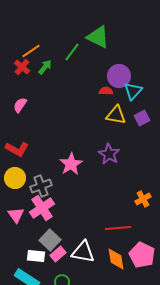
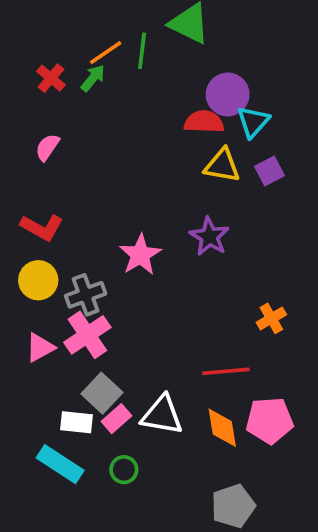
orange line: (31, 51) -> (106, 53), moved
green line: (72, 52) -> (142, 51), turned -30
red semicircle: (106, 91) -> (204, 122), size x1.5
pink triangle: (16, 215) -> (40, 348), turned 36
pink pentagon: (142, 255) -> (270, 420), turned -30

